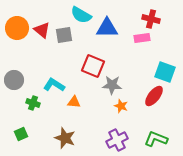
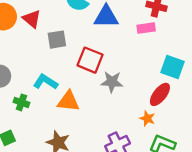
gray square: (64, 35) -> (57, 40), moved
orange triangle: (74, 102) -> (68, 101), size x1.5
orange star: (121, 106) -> (147, 118), moved

